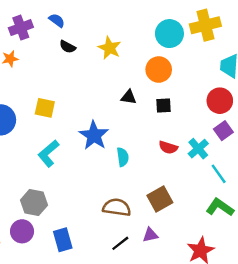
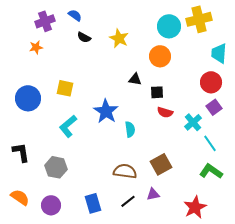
black square: (163, 105) -> (157, 92), moved
red semicircle: (168, 147) -> (165, 112), moved
purple circle: (22, 231) -> (51, 205), moved
blue rectangle: (63, 240) -> (93, 203), moved

